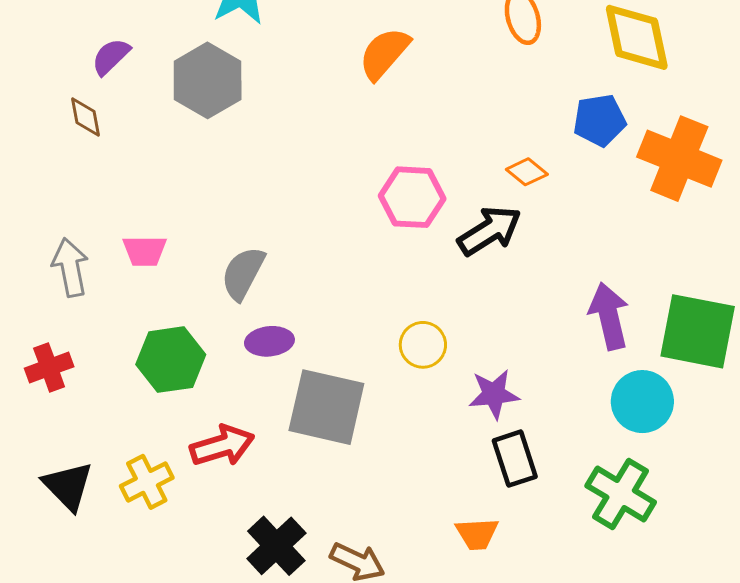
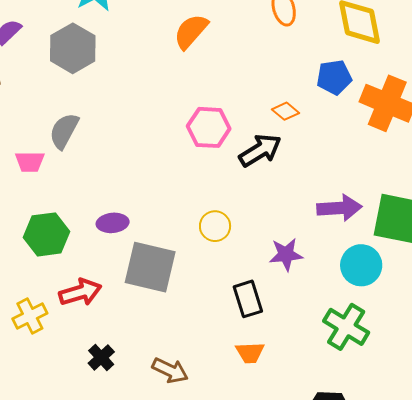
gray semicircle: (243, 273) -> (64, 131), moved
purple arrow: (609, 316) -> (339, 208), turned 99
purple star: (494, 394) -> (286, 254), moved
black rectangle: (515, 459) -> (248, 299), moved
black cross: (276, 546) -> (101, 358), moved, size x0.7

